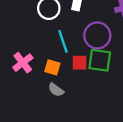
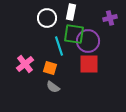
green square: (100, 60) -> (74, 34), moved
red square: (80, 63) -> (89, 64), moved, size x1.5

